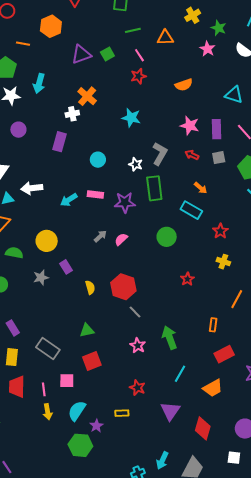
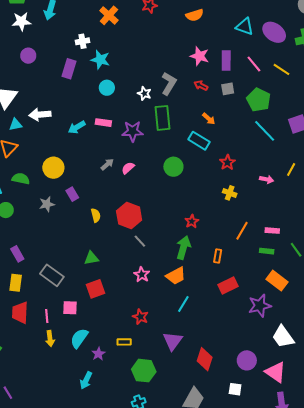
orange cross: (87, 96) -> (109, 15), moved
cyan star: (131, 118) -> (100, 60), moved
red star: (187, 279) -> (192, 221), moved
green arrow: (170, 338) -> (183, 248), moved, turned 35
orange trapezoid: (213, 388) -> (176, 276), moved
green hexagon: (80, 445) -> (144, 371), moved
cyan arrow: (162, 460) -> (86, 380), moved

